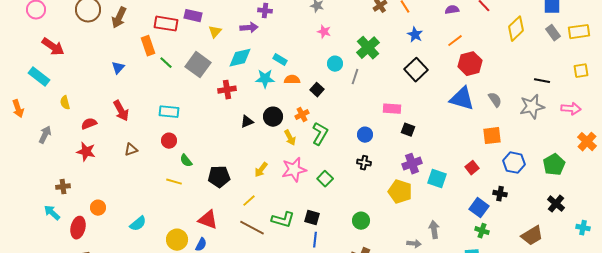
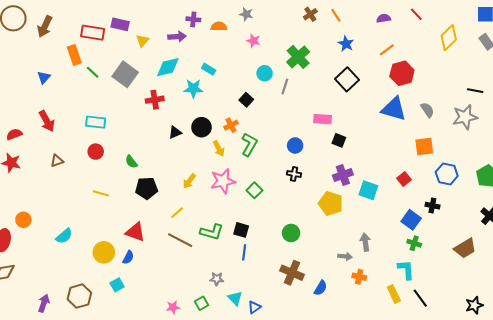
orange semicircle: (292, 80) -> (219, 26), moved
green semicircle: (186, 161) -> (131, 162), moved

